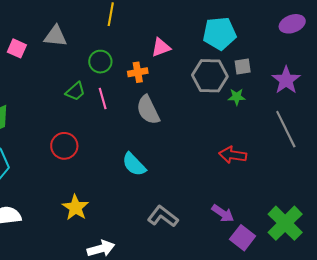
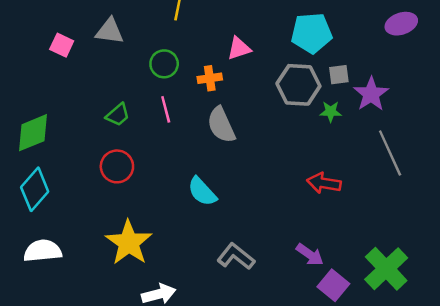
purple star: (286, 80) -> (371, 94), moved
green trapezoid: (75, 91) -> (118, 115), moved
yellow star: (75, 207) -> (129, 243), size x1.4

